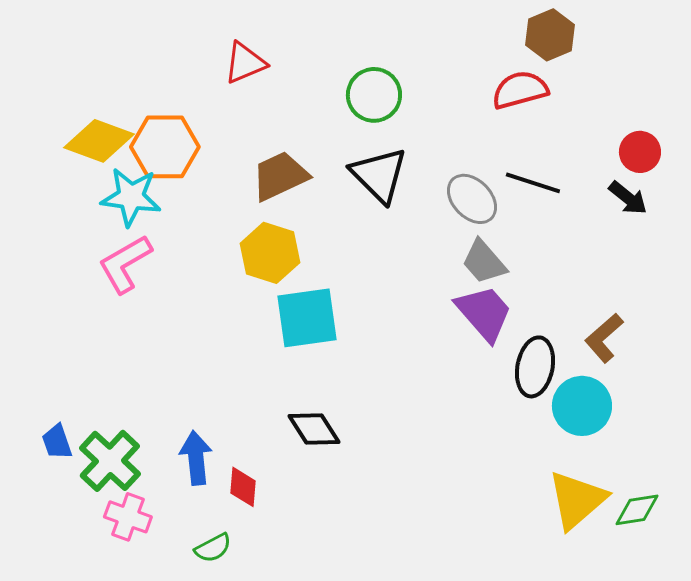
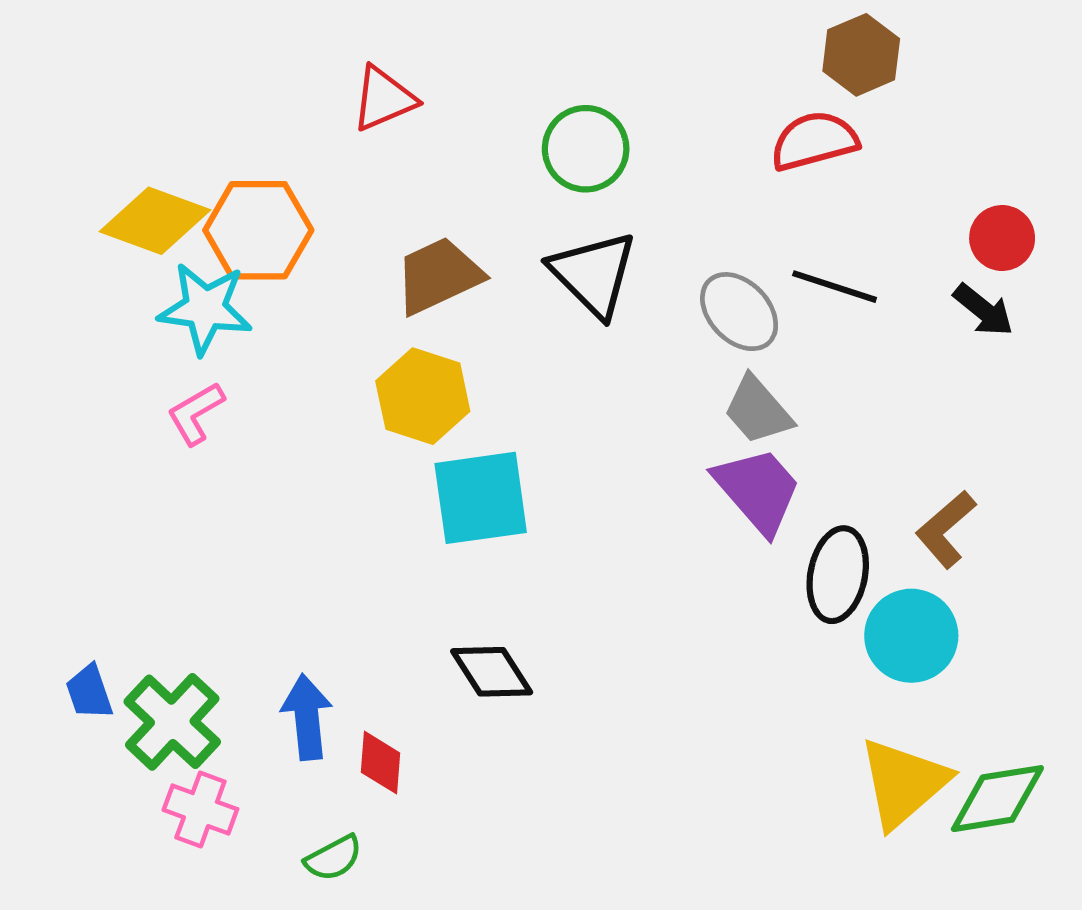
pink L-shape: (125, 264) -> (196, 413), size x0.7
green diamond: (637, 510) -> (997, 799), size x1.4

